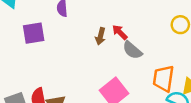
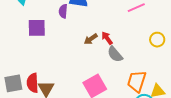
brown arrow: (100, 36) -> (91, 39), turned 32

